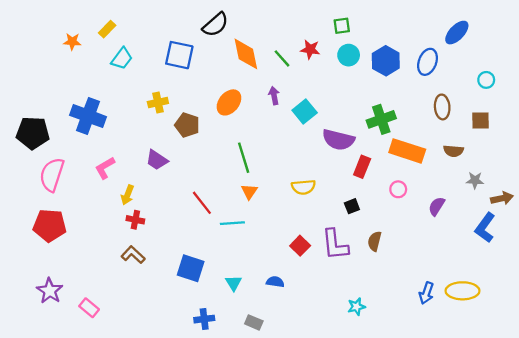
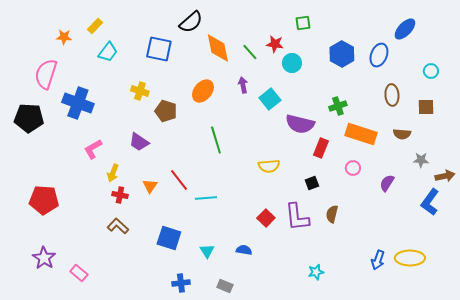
cyan circle: (349, 55) -> (292, 63), moved
yellow cross: (158, 102) -> (140, 91), turned 30
green cross: (381, 119) -> (338, 106), size x0.7
pink semicircle: (52, 175) -> (46, 74), moved
orange triangle: (249, 192) -> (150, 186), moved

